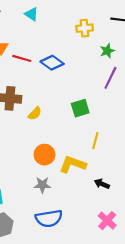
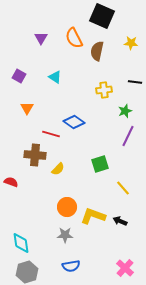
red line: (22, 58) -> (51, 134), moved
yellow line: (95, 141) -> (123, 188), moved, turned -56
black arrow: (102, 184) -> (120, 221), moved
blue semicircle: (49, 218) -> (71, 266), size x0.7

